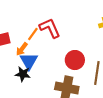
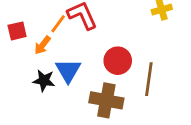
blue triangle: (29, 61) -> (68, 71), moved

